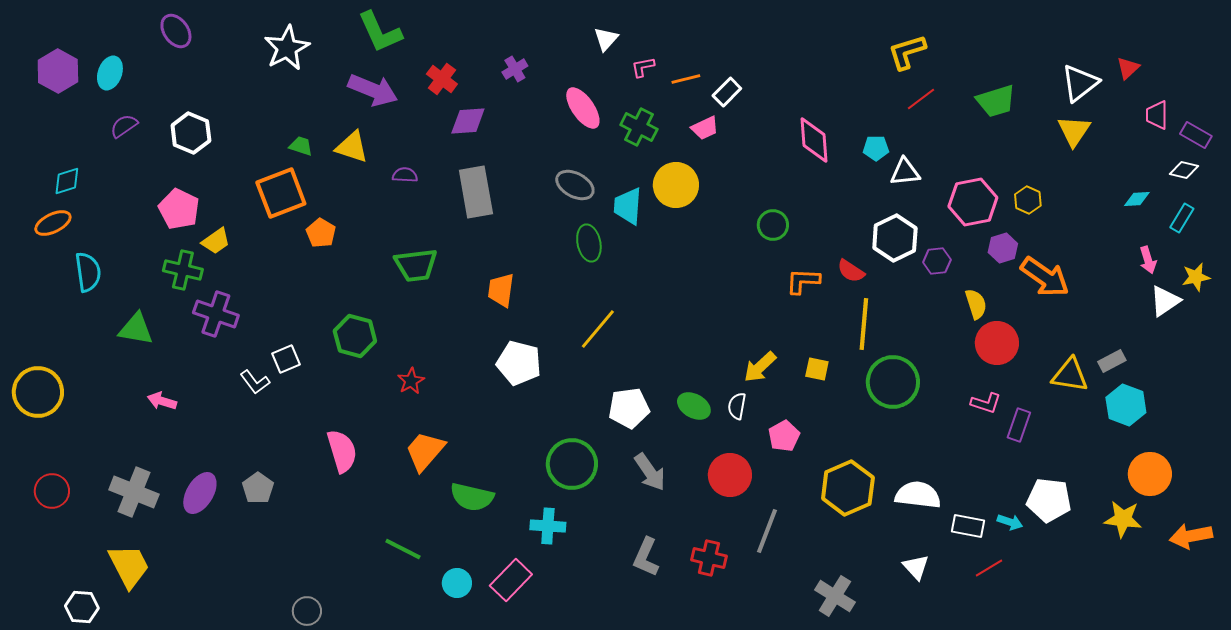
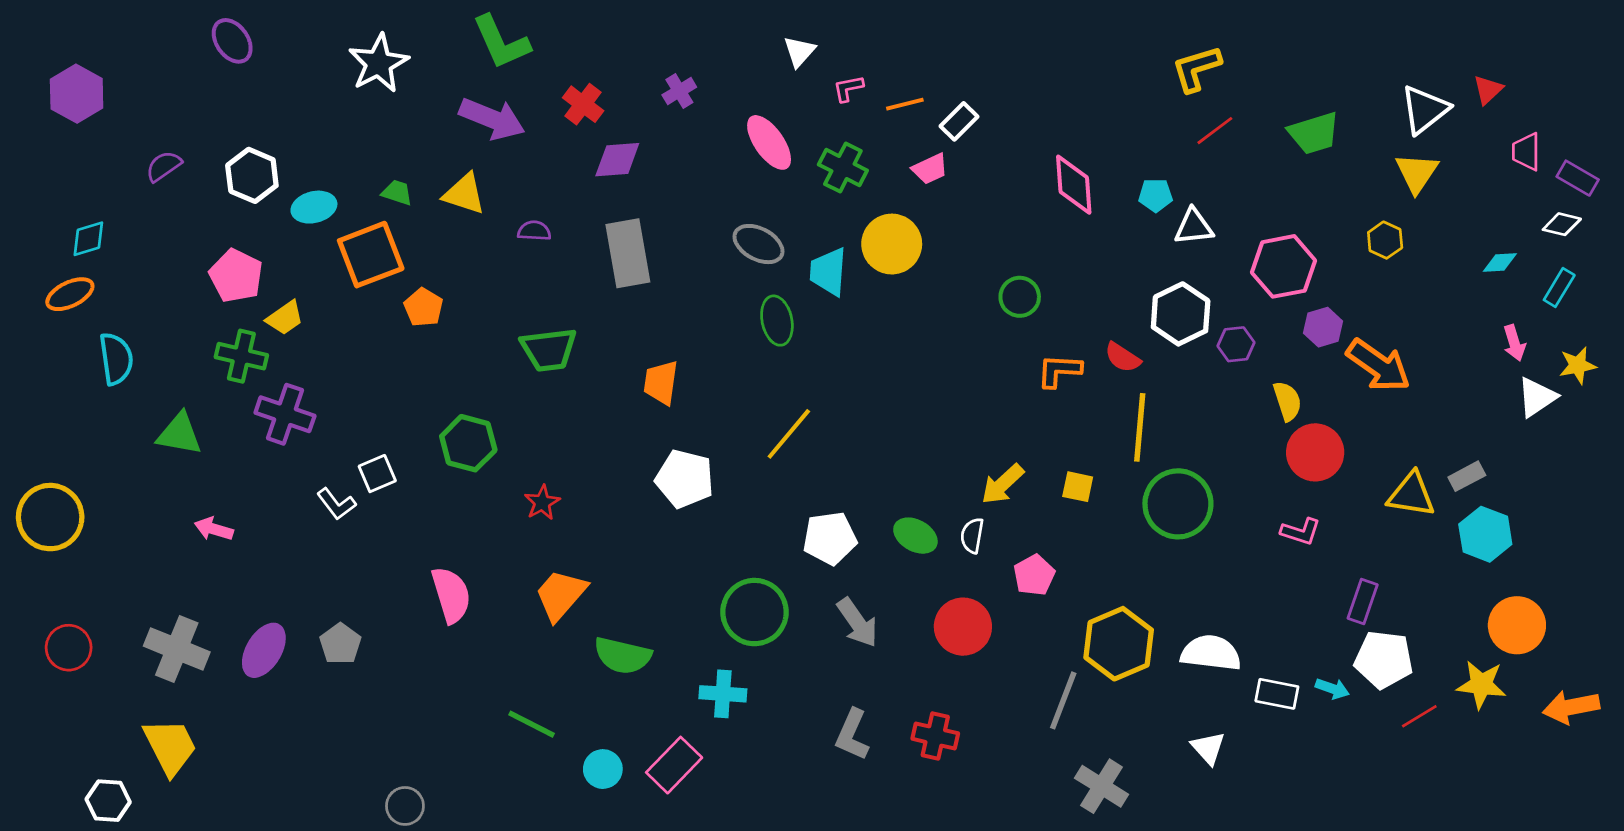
cyan ellipse: (110, 73) -> (314, 207), moved, turned 56
yellow hexagon: (1028, 200) -> (1385, 240), moved
purple rectangle: (1019, 425) -> (1363, 601), moved
gray line: (767, 531) -> (1063, 700), moved
red line: (989, 568) -> (1419, 716), moved

